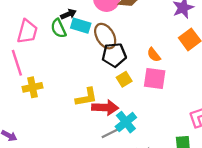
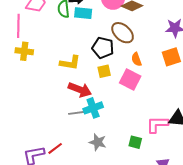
cyan rectangle: (81, 26) -> (83, 13), turned -30
brown ellipse: (105, 36) -> (123, 33), moved, turned -35
yellow L-shape: (86, 97) -> (70, 63), moved

